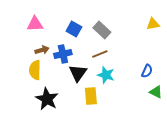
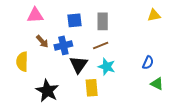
blue square: (74, 29) -> (74, 20), turned -35
gray rectangle: (102, 30) -> (103, 21), turned 48
brown arrow: (42, 50) -> (42, 41), turned 64
yellow semicircle: (35, 70) -> (22, 62), moved

